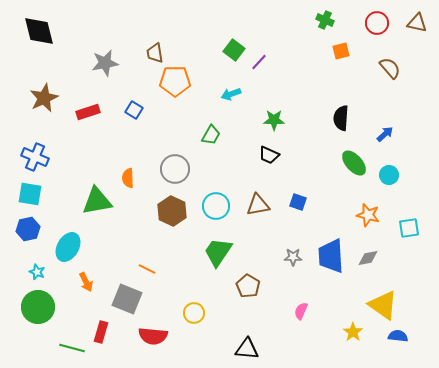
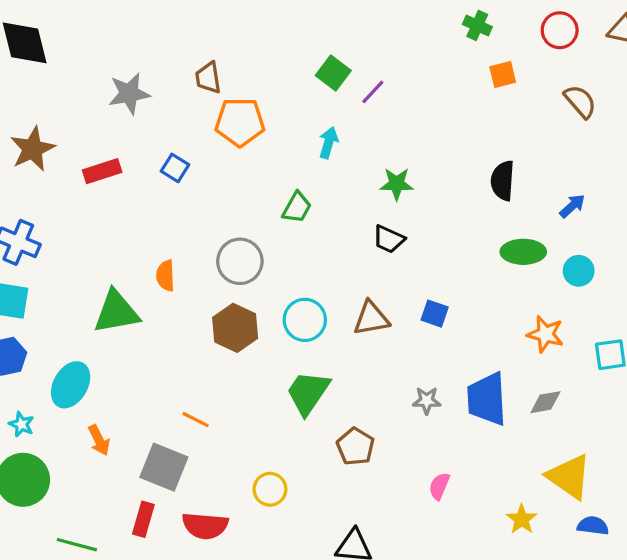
cyan arrow: (231, 94) -> (329, 143), turned 126
green ellipse: (354, 163) -> (523, 252), turned -48
red rectangle: (101, 332) -> (143, 519), moved

